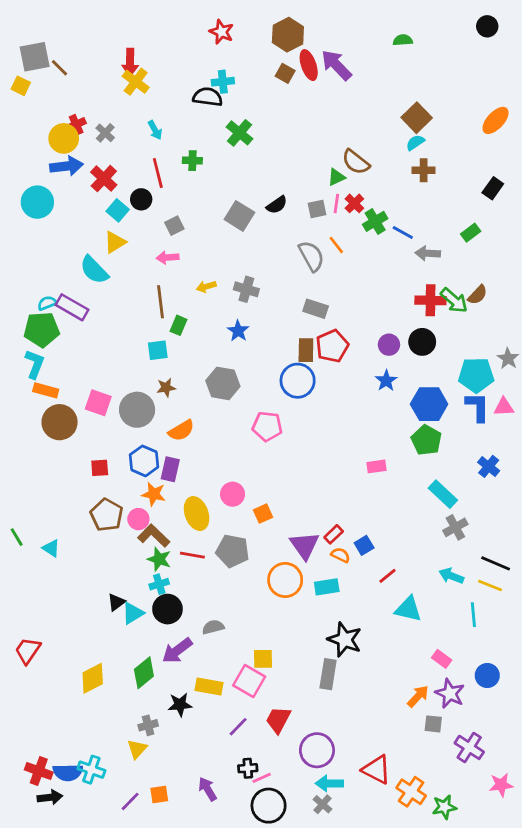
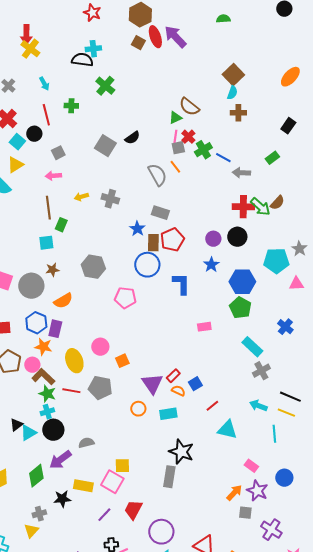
cyan semicircle: (415, 143) -> (232, 93), turned 144
gray square: (317, 209) -> (178, 148), moved
blue star: (238, 331) -> (137, 229), moved
blue L-shape: (478, 407) -> (181, 284), moved
orange circle: (285, 580) -> (138, 409), size x0.6

